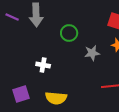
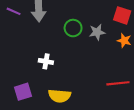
gray star: (92, 53) -> (97, 32), moved

